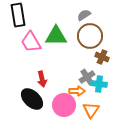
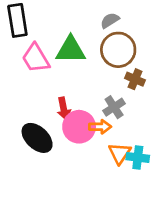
red arrow: (42, 79) -> (64, 109), moved
cyan cross: (99, 84) -> (138, 158), moved
pink circle: (64, 105) -> (79, 127), moved

